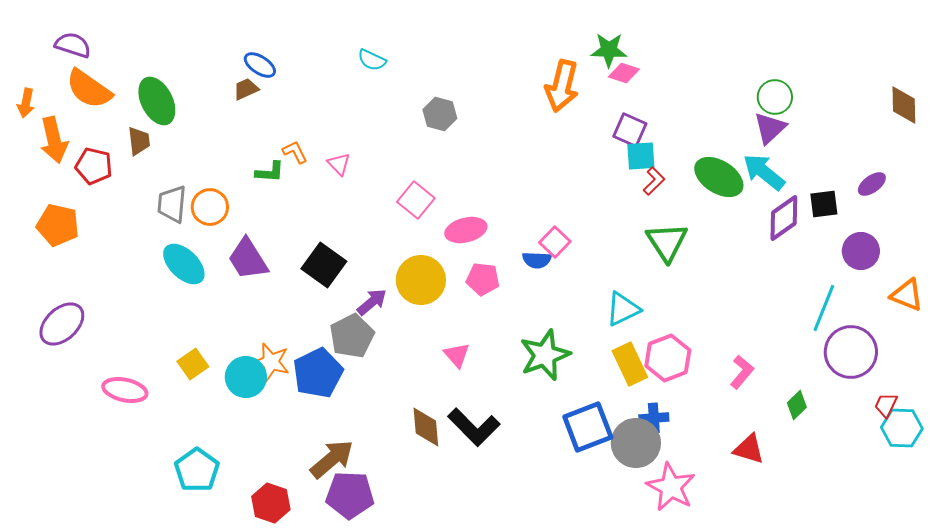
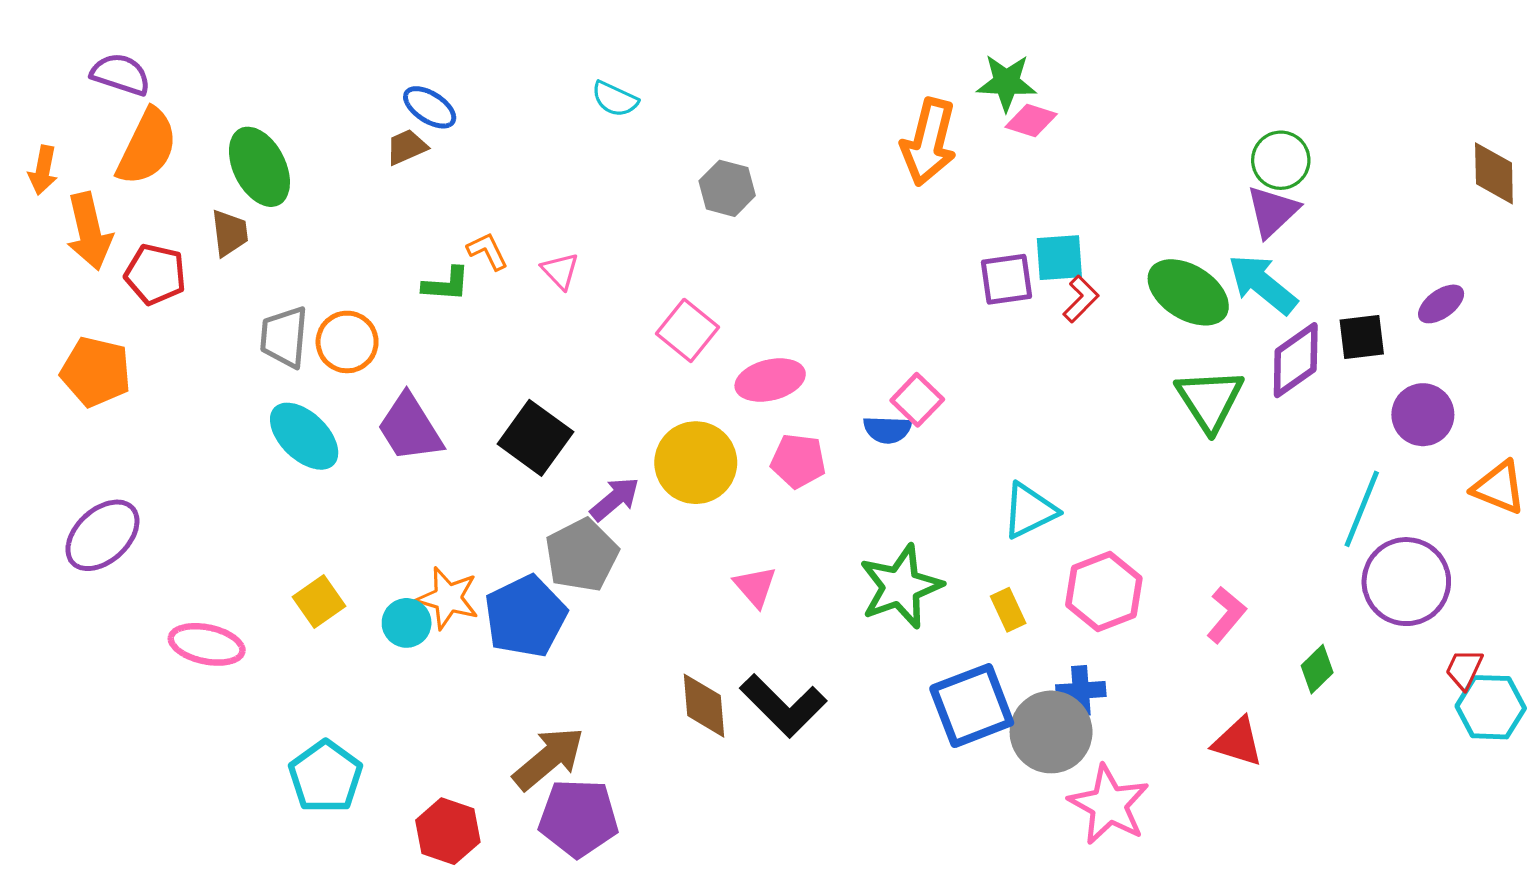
orange semicircle: (89, 89) -> (147, 147), turned -99
purple square: (630, 130) -> (1006, 279), moved, turned -32
green triangle: (667, 242) -> (1210, 400), moved
yellow rectangle: (630, 364) -> (1008, 610), moved, size x0.6
cyan circle: (246, 377) -> (407, 623), size x0.7

